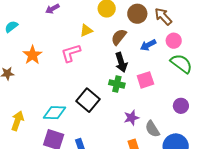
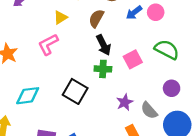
blue arrow: (148, 45) -> (134, 13), moved
green semicircle: (181, 64) -> (167, 50), moved
purple circle: (181, 106) -> (172, 88), moved
cyan diamond: (55, 113) -> (28, 96), moved

